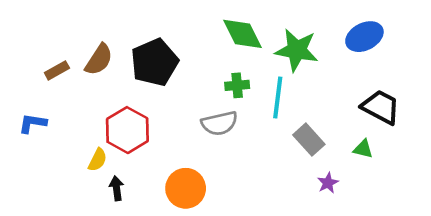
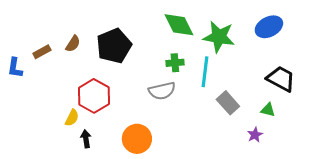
brown semicircle: (99, 60) -> (73, 44), size x0.7
blue L-shape: (33, 123) -> (15, 68), moved, turned -90
purple star: (328, 183) -> (255, 135), moved

